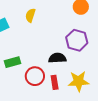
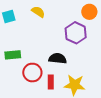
yellow semicircle: (30, 15) -> (38, 12), turned 96
purple hexagon: (77, 40) -> (76, 33), moved

